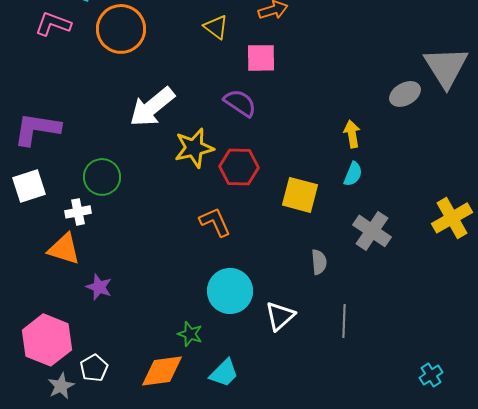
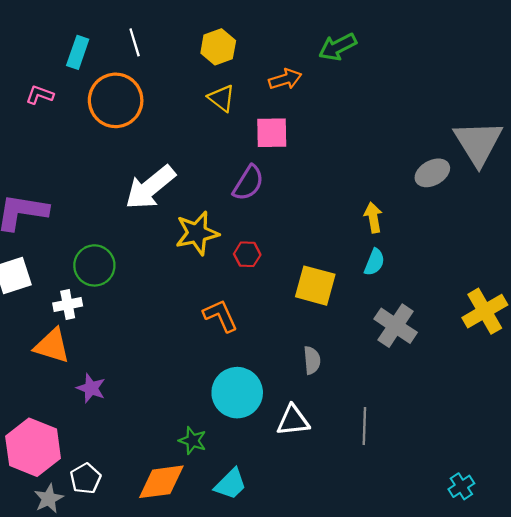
pink L-shape: (53, 24) -> (40, 95), size x0.7
purple semicircle: (240, 103) -> (248, 183), turned 88
red hexagon: (239, 167) -> (247, 254), size x0.6
gray semicircle: (319, 262) -> (312, 360), moved
white triangle: (280, 316) -> (293, 421), turned 36

